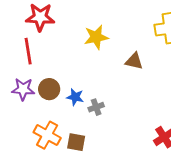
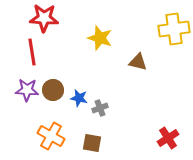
yellow star: (96, 37) -> (100, 38), turned 30
brown square: (76, 142) -> (92, 143), moved

